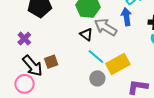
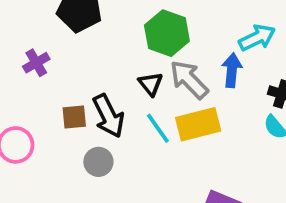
yellow rectangle: (118, 64) -> (198, 124), moved
black arrow: (33, 66) -> (108, 116), moved
gray circle: (97, 78) -> (98, 162), moved

